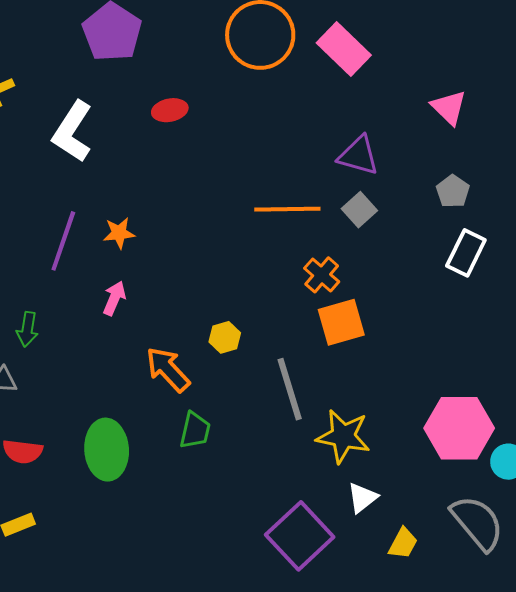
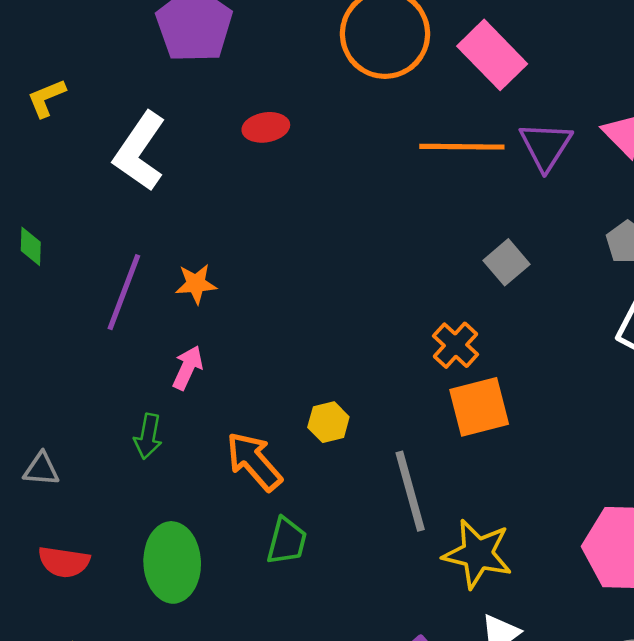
purple triangle: (358, 156) -> (546, 146), moved, turned 45
orange line: (287, 209) -> (462, 147), moved
green arrow: (27, 329) -> (148, 436), moved

